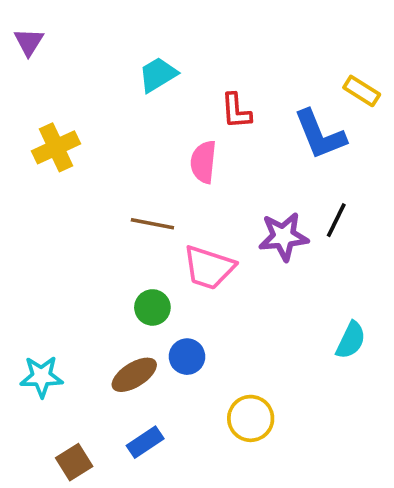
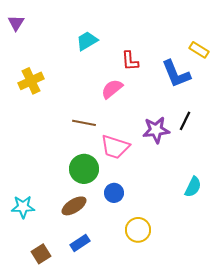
pink semicircle: (203, 162) -> (112, 89), turned 45
green circle: (152, 307) -> (84, 169), size x1.5
blue circle: (187, 357) -> (114, 193), moved

